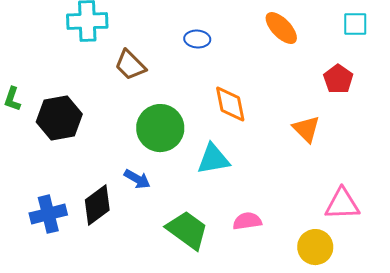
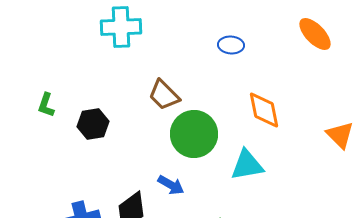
brown trapezoid: (130, 65) -> (164, 95), moved
black hexagon: (59, 118) -> (93, 124), size x0.7

